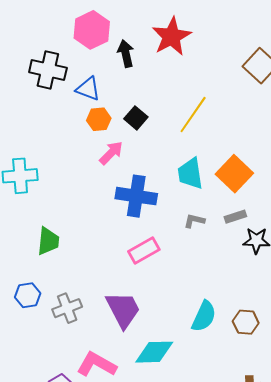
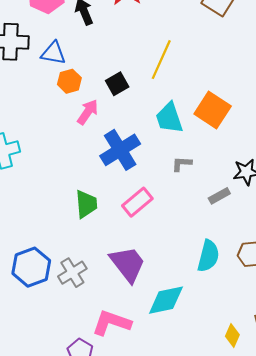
black square: (136, 118) -> (117, 84), moved, turned 30
blue cross: (136, 196) -> (120, 150), turned -30
gray rectangle: (235, 217) -> (219, 196), moved
green trapezoid: (48, 241) -> (86, 204), moved
blue hexagon: (28, 295) -> (31, 267), size x1.5

